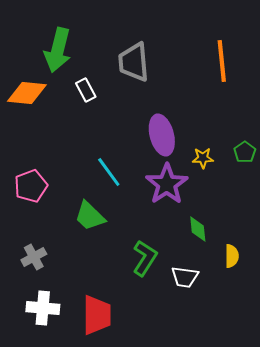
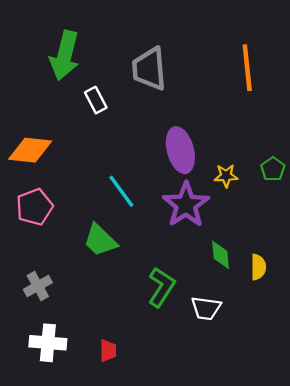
orange diamond: (27, 93) -> (30, 150), moved
yellow semicircle: (232, 256) -> (258, 267), moved
red trapezoid: (97, 315) -> (108, 351), size x0.5

